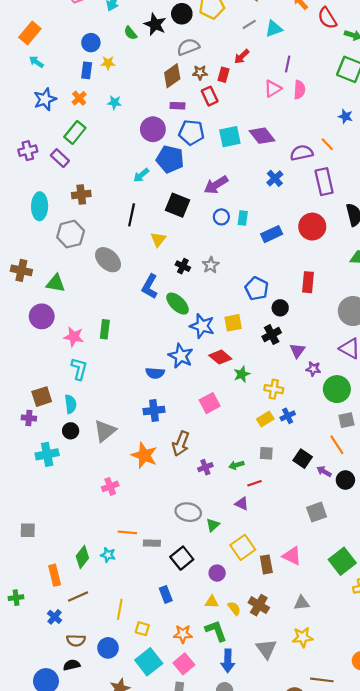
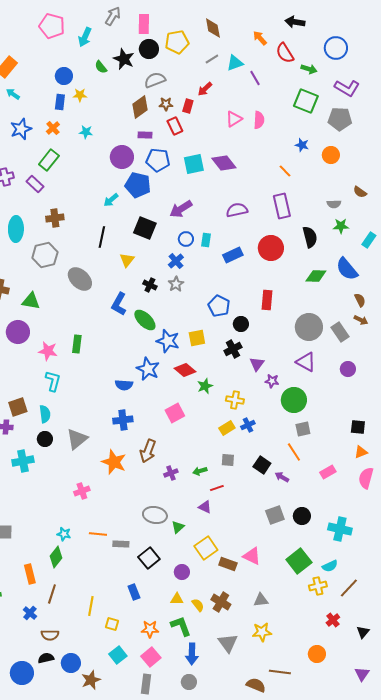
purple line: (288, 64) -> (255, 78), moved, turned -42
purple semicircle: (302, 153) -> (237, 210), moved
blue cross: (275, 178) -> (176, 261), moved
black circle: (345, 480) -> (302, 516), moved
cyan star: (108, 555) -> (64, 534), moved
brown rectangle: (266, 564) -> (228, 564), turned -60
brown line: (78, 597) -> (52, 594), turned -48
blue circle: (108, 648) -> (71, 663), moved
cyan square: (149, 662) -> (118, 655), size x0.7

